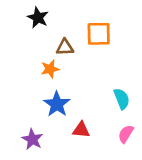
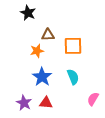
orange square: (99, 34) -> (73, 46), moved
cyan semicircle: (122, 99) -> (73, 77), moved
red triangle: (81, 130) -> (46, 103), moved

